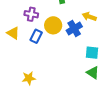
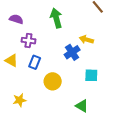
yellow circle: (53, 25) -> (53, 81), moved
green triangle: (93, 73) -> (82, 106), moved
yellow star: (29, 78) -> (20, 100), moved

